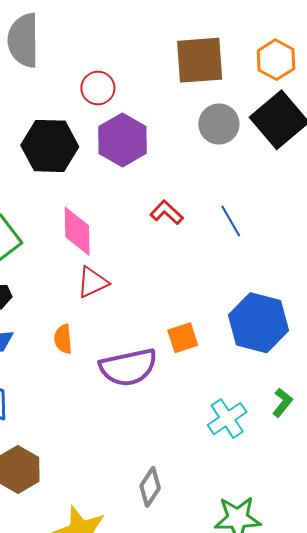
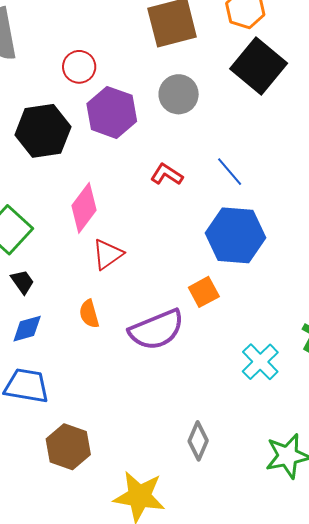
gray circle: (219, 124) -> (179, 94), moved
pink diamond: (77, 231) -> (84, 208), turned 48
blue hexagon: (259, 323) -> (236, 235), moved

